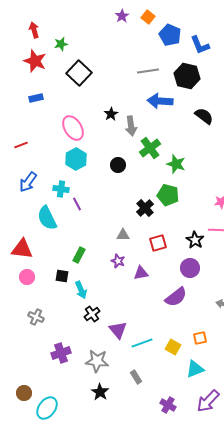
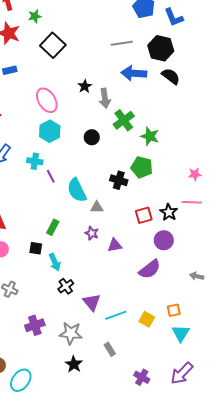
black semicircle: (204, 116) -> (171, 76), moved
black cross: (145, 208) -> (119, 180), turned -30
cyan semicircle: (47, 218) -> (77, 190), moved
red square: (158, 243) -> (144, 215), moved
cyan triangle: (195, 369) -> (181, 333), moved, turned -36

